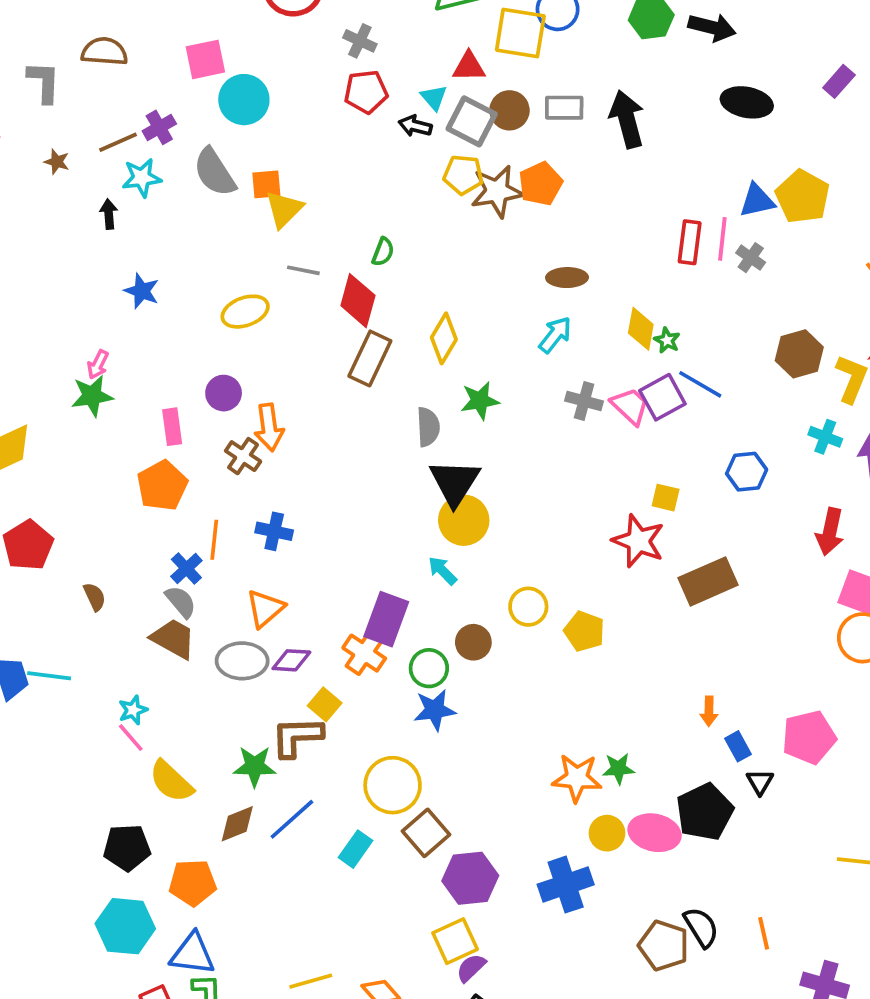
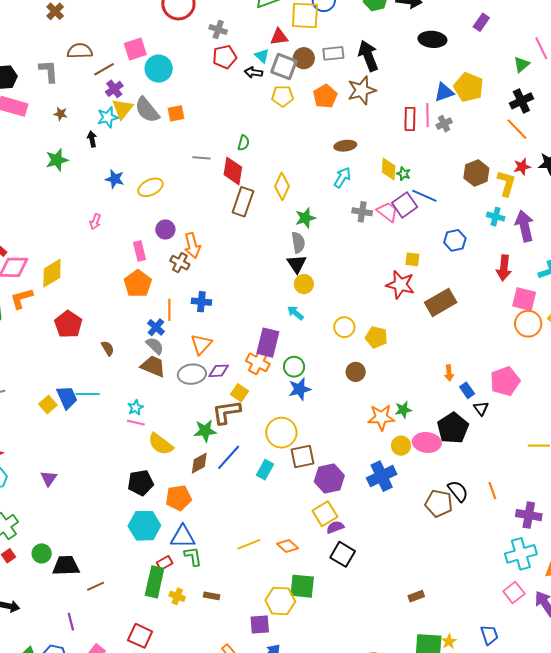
brown line: (118, 142) -> (104, 69), moved
brown star: (497, 191) -> (362, 90), moved
yellow triangle: (284, 209) -> (123, 109), moved
gray cross: (751, 258) -> (444, 124), turned 35
yellow ellipse: (245, 312) -> (150, 187), moved
green star: (92, 396) -> (57, 160), moved
gray semicircle: (428, 427) -> (298, 242), moved
black triangle: (455, 482) -> (297, 264), size x0.7
yellow circle: (464, 520) -> (304, 284), size x0.7
brown circle: (473, 642) -> (356, 372), moved
pink line: (131, 738) -> (136, 423), turned -30
brown square: (426, 833) -> (302, 457), turned 35
purple semicircle: (471, 968) -> (335, 527), turned 30

